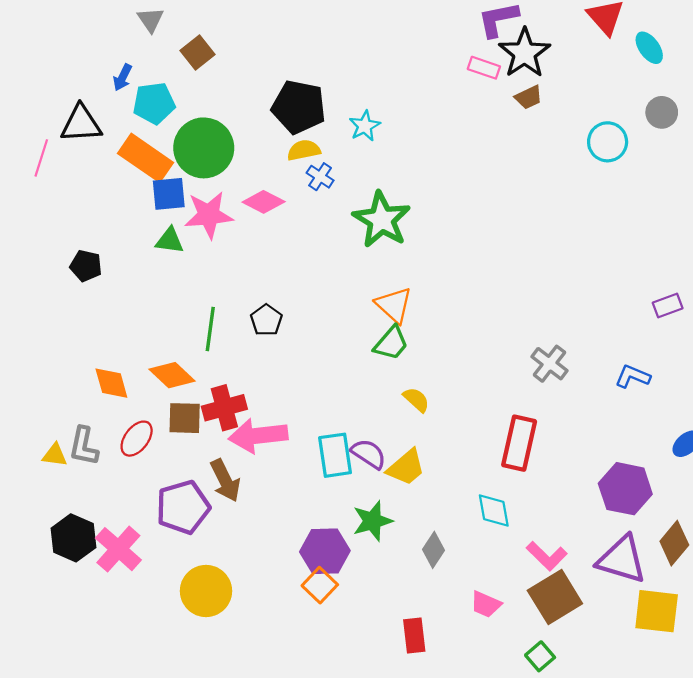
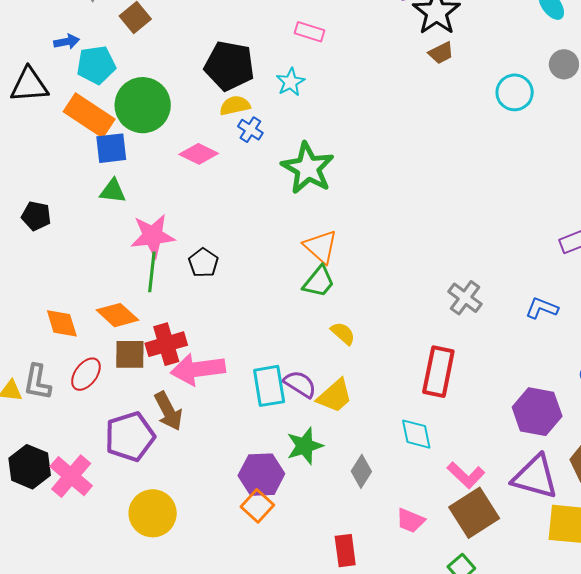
pink rectangle: (484, 68) -> (309, 32), moved
blue arrow: (123, 77) -> (67, 42), turned -125
pink star: (209, 215) -> (153, 236), moved

